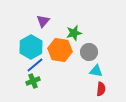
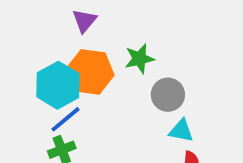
purple triangle: (43, 21) -> (84, 21), moved
orange hexagon: (60, 50) -> (90, 72), moved

